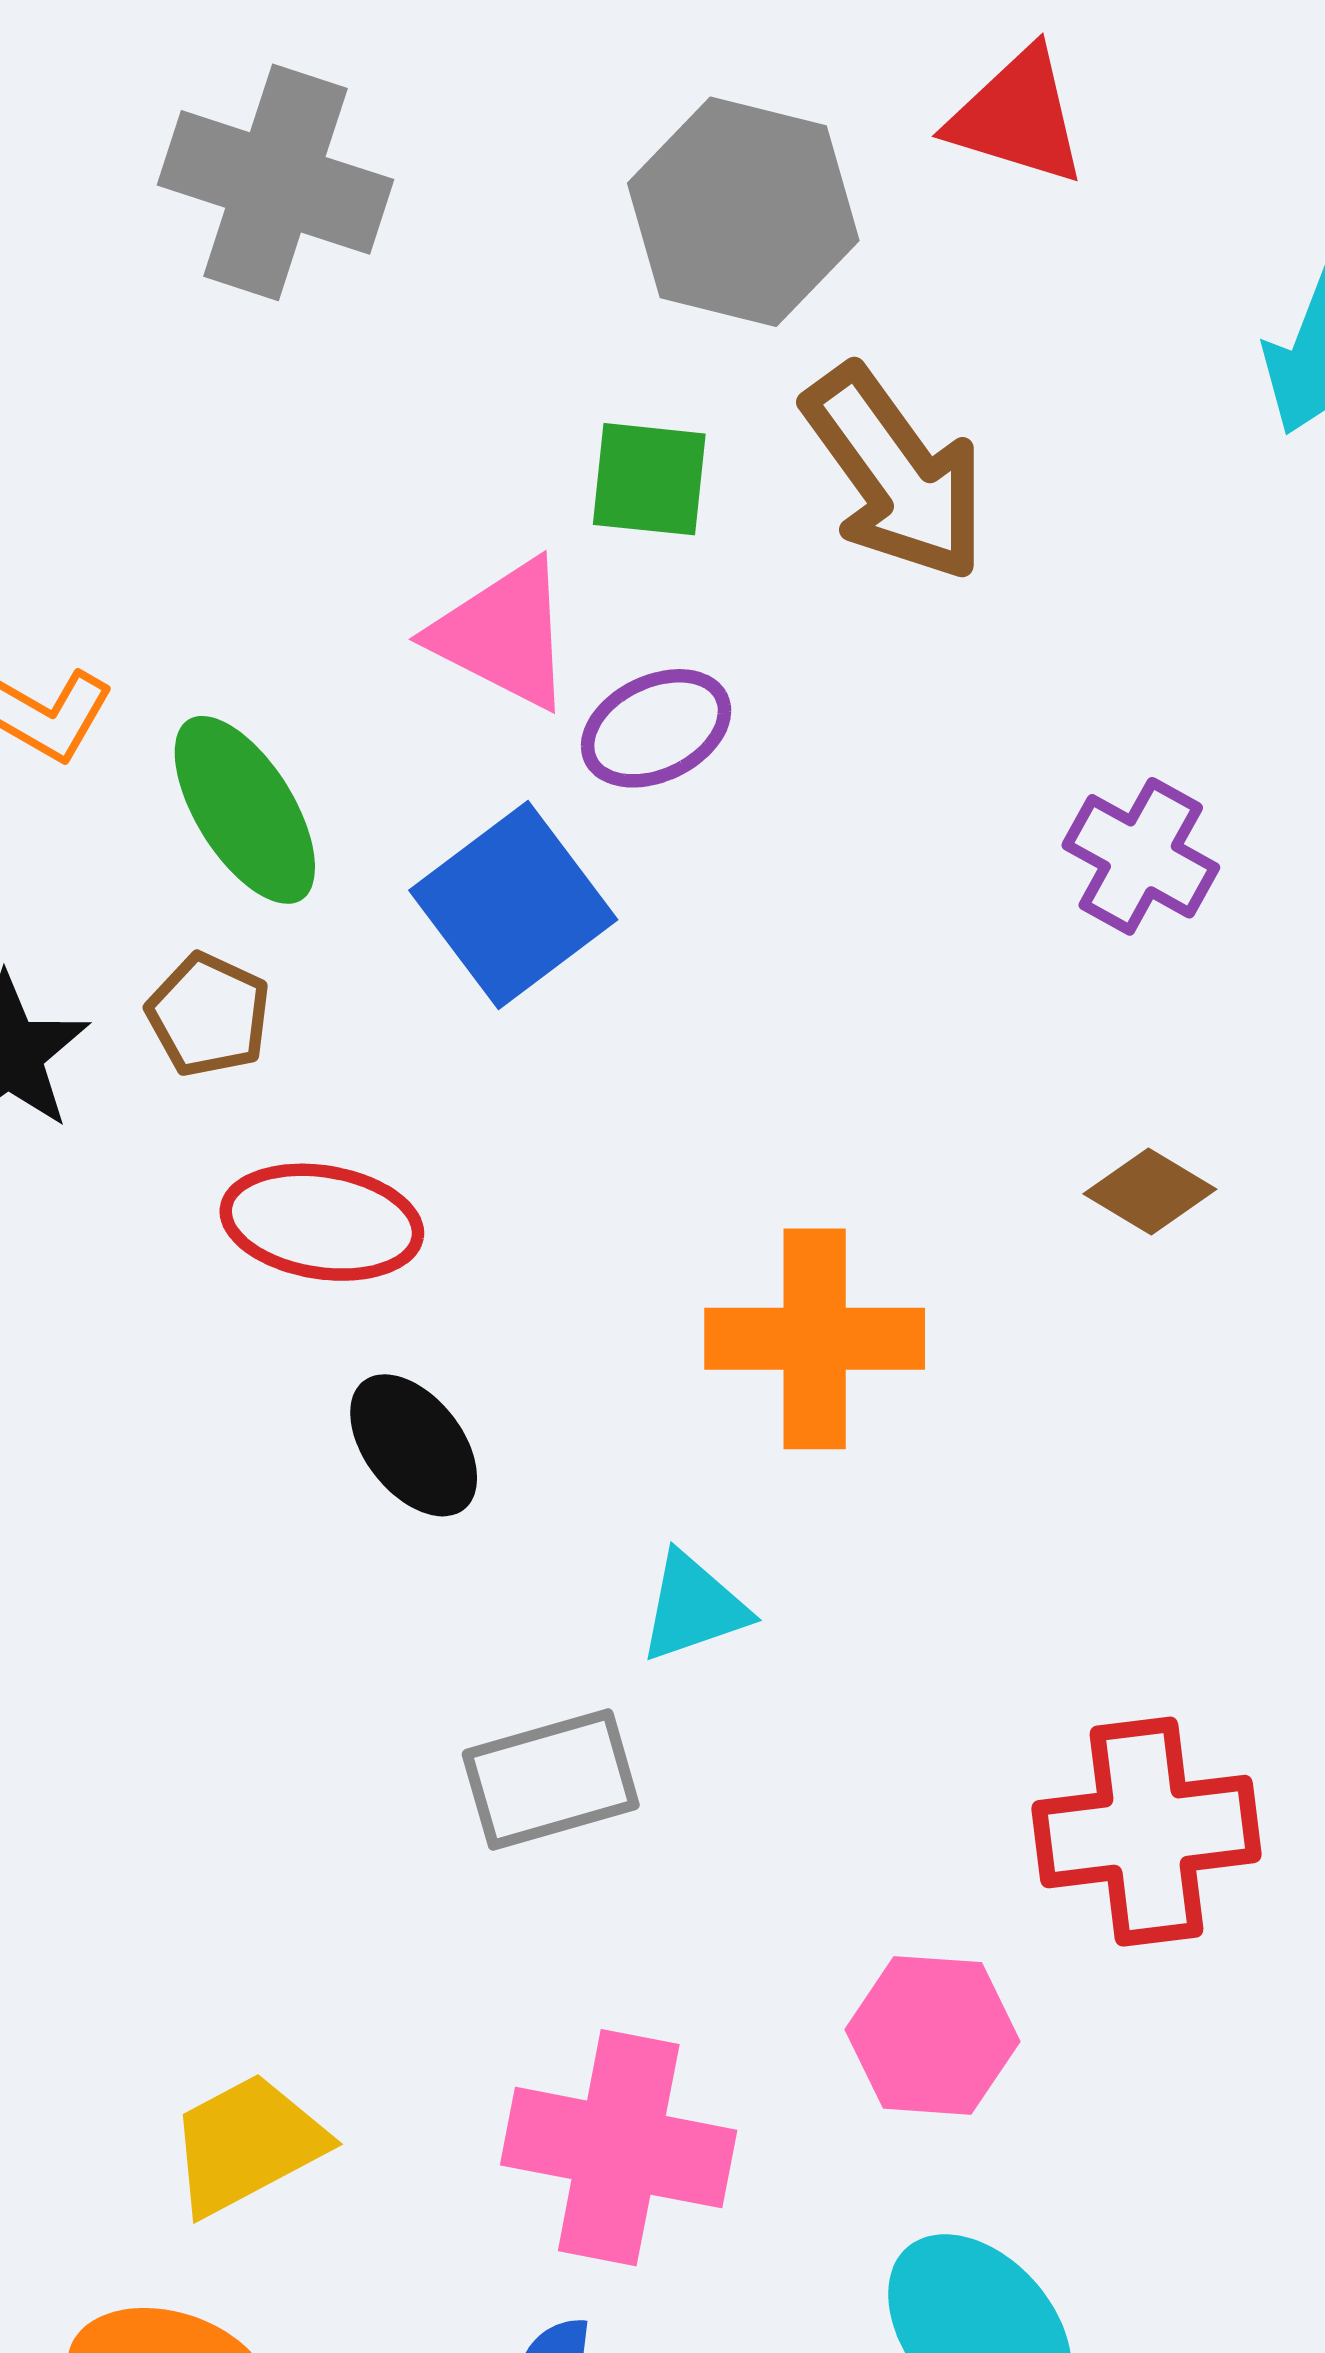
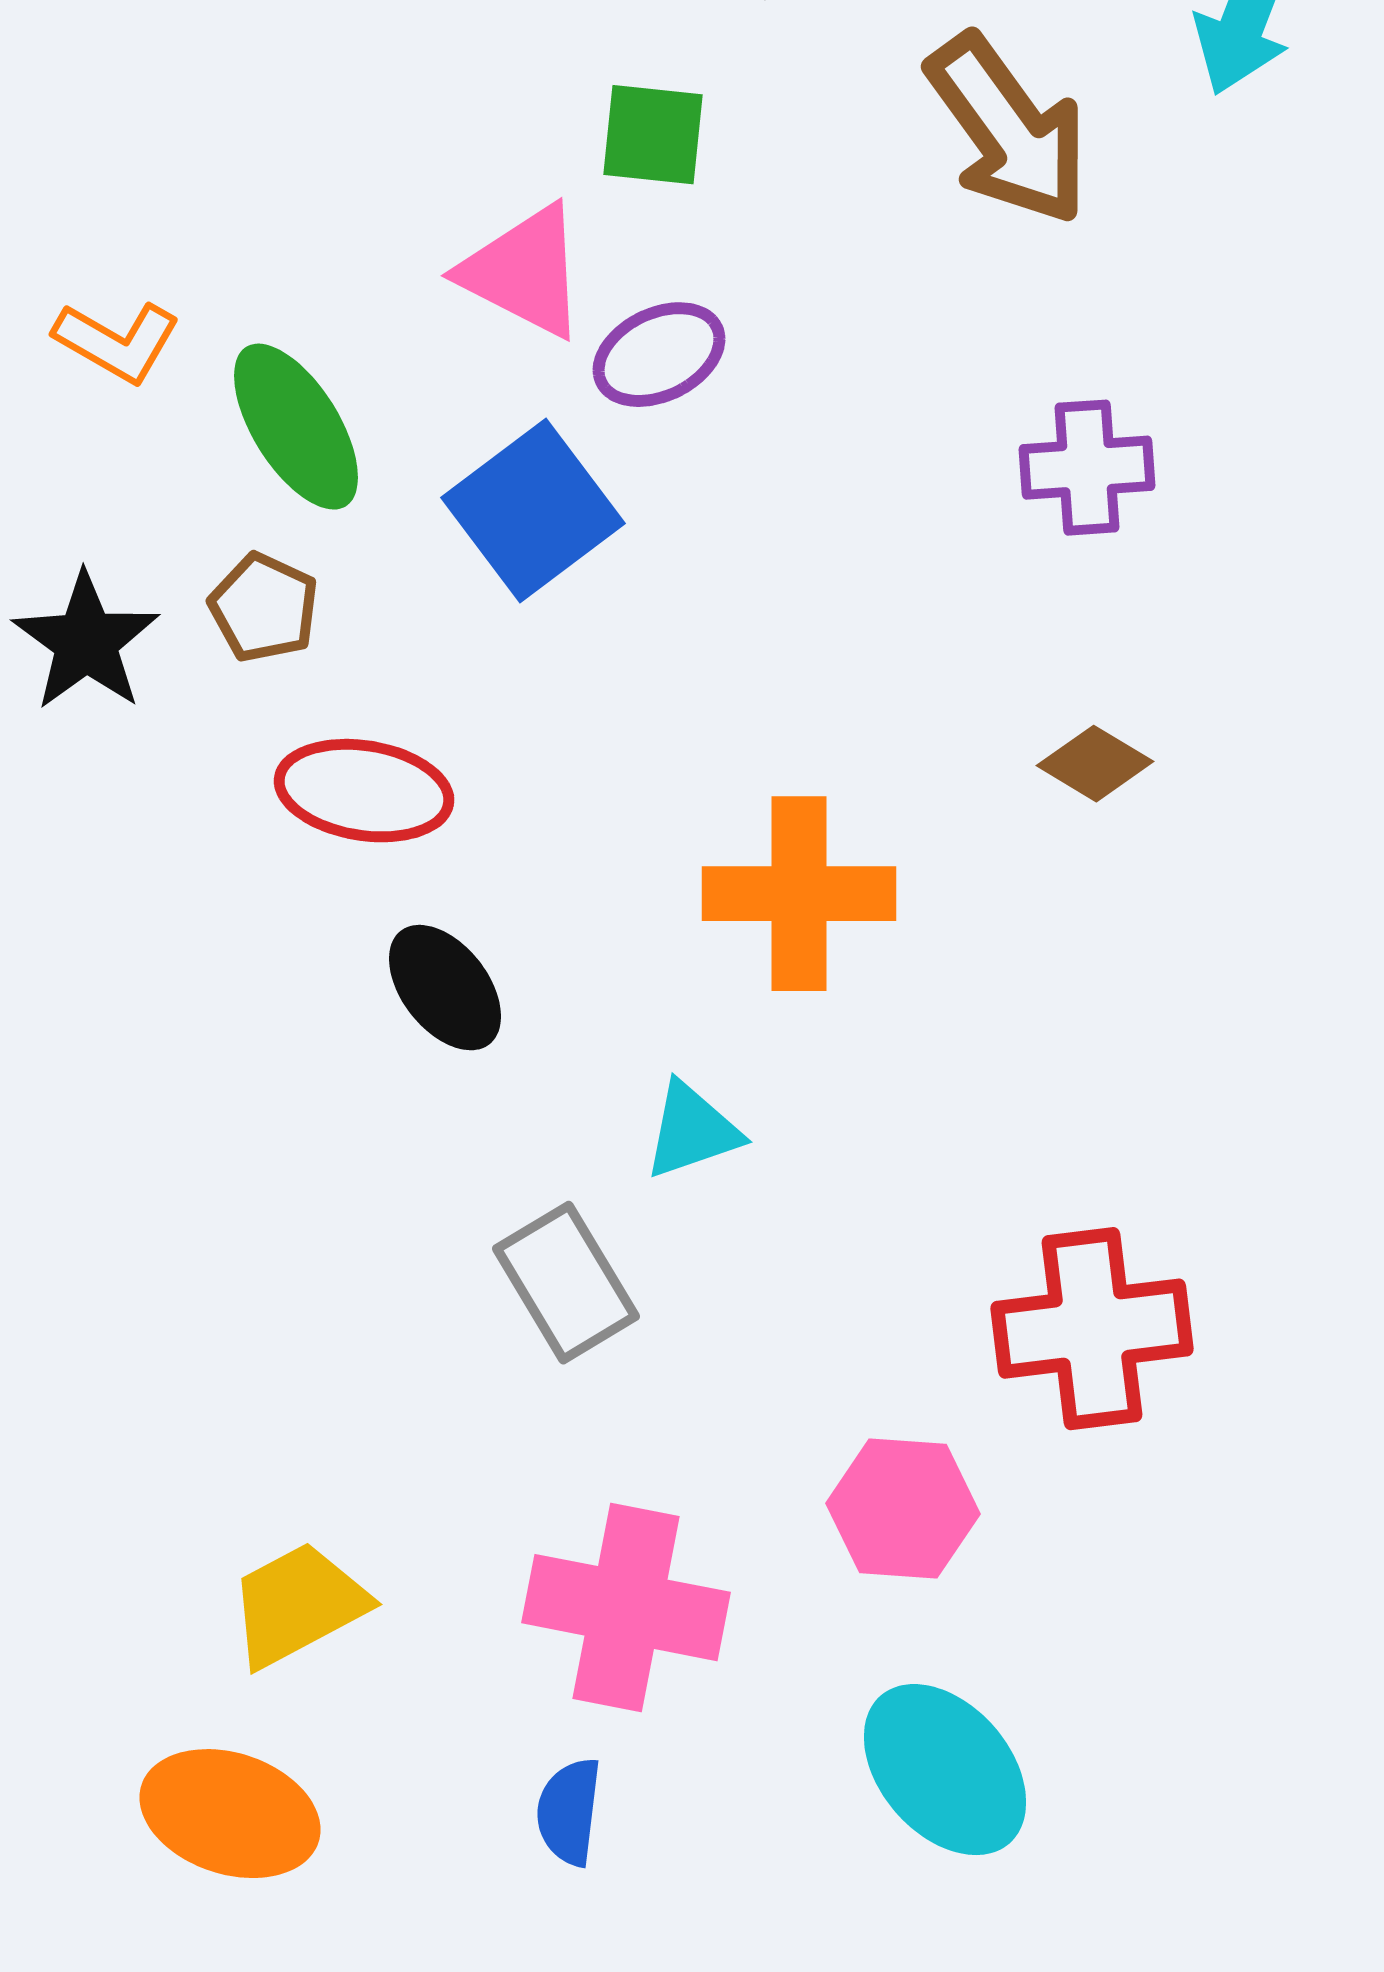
brown arrow: (895, 473) -> (1008, 130), moved
purple cross: (1141, 856) -> (1087, 468), turned -33
gray rectangle: (551, 1779) -> (566, 1283), turned 75

